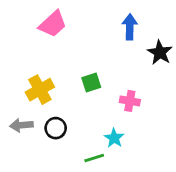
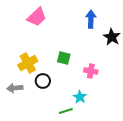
green square: (91, 82) -> (64, 58), turned 32
black circle: (56, 128) -> (43, 81), moved

